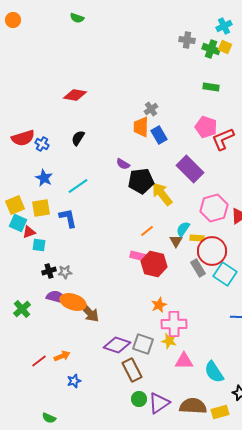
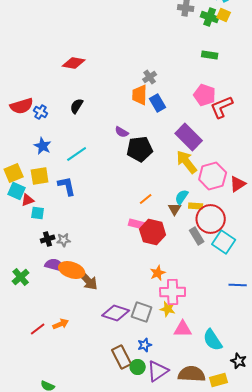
yellow arrow: (162, 194) -> (187, 162), moved
brown rectangle: (132, 370) -> (122, 357), moved
blue star: (74, 381) -> (145, 345), moved

